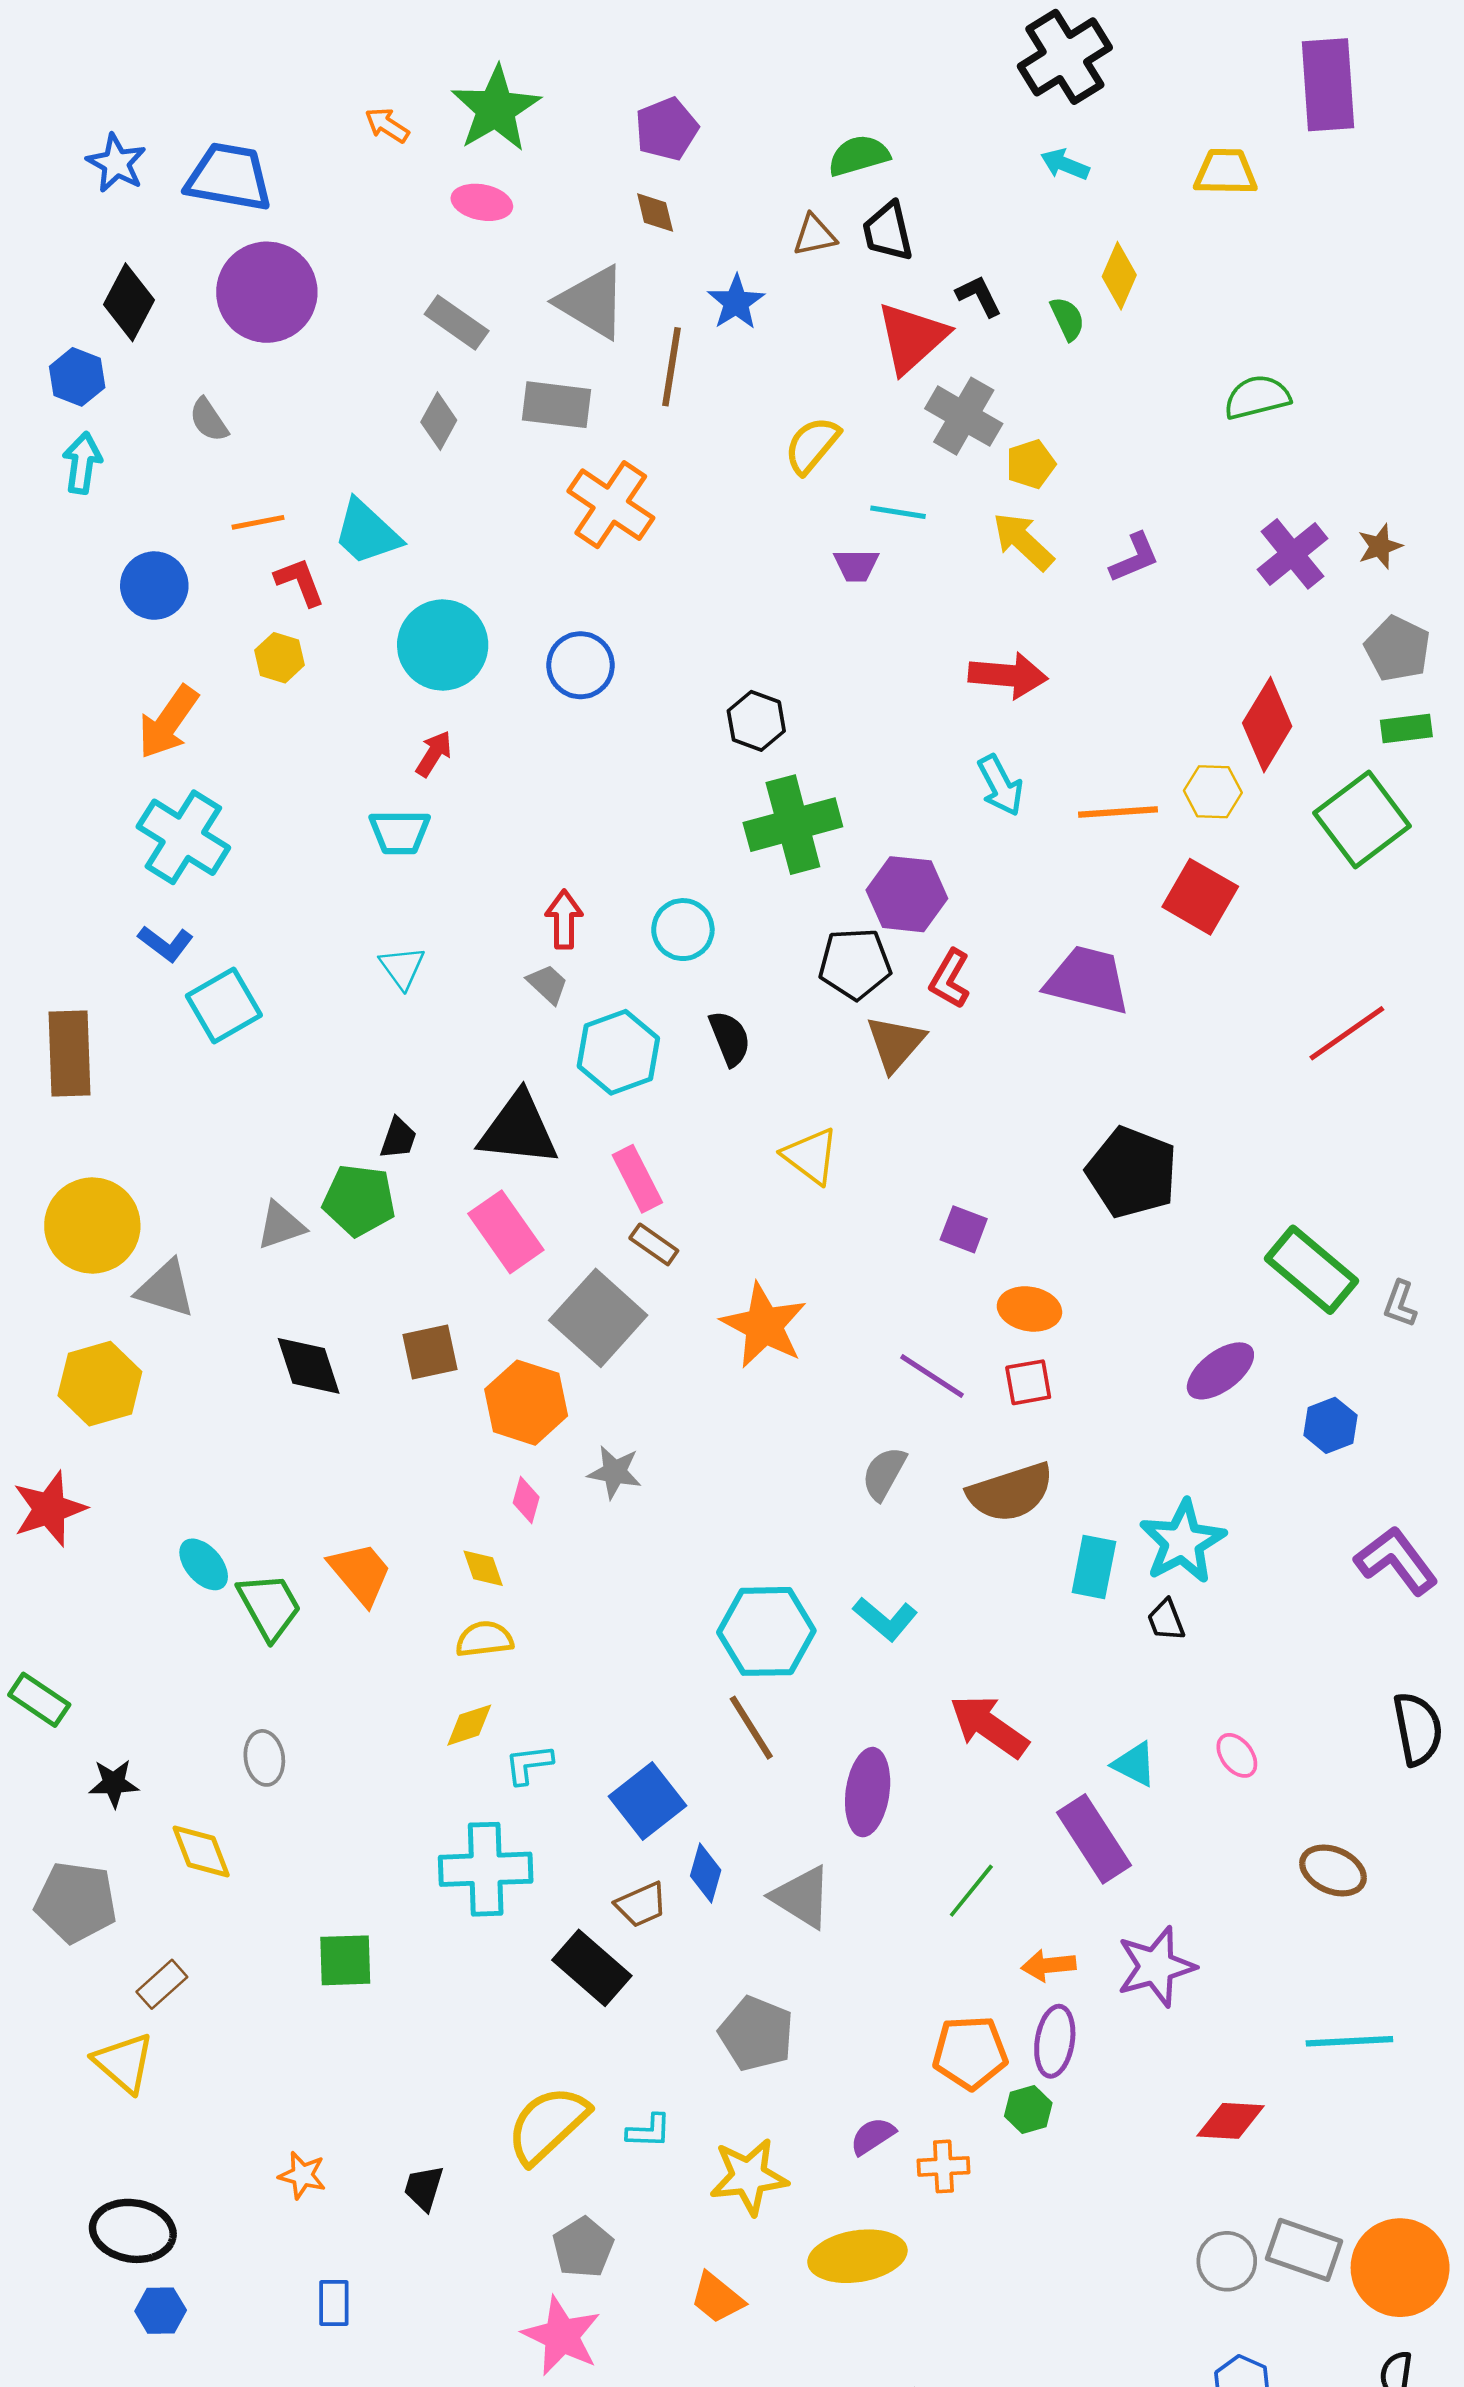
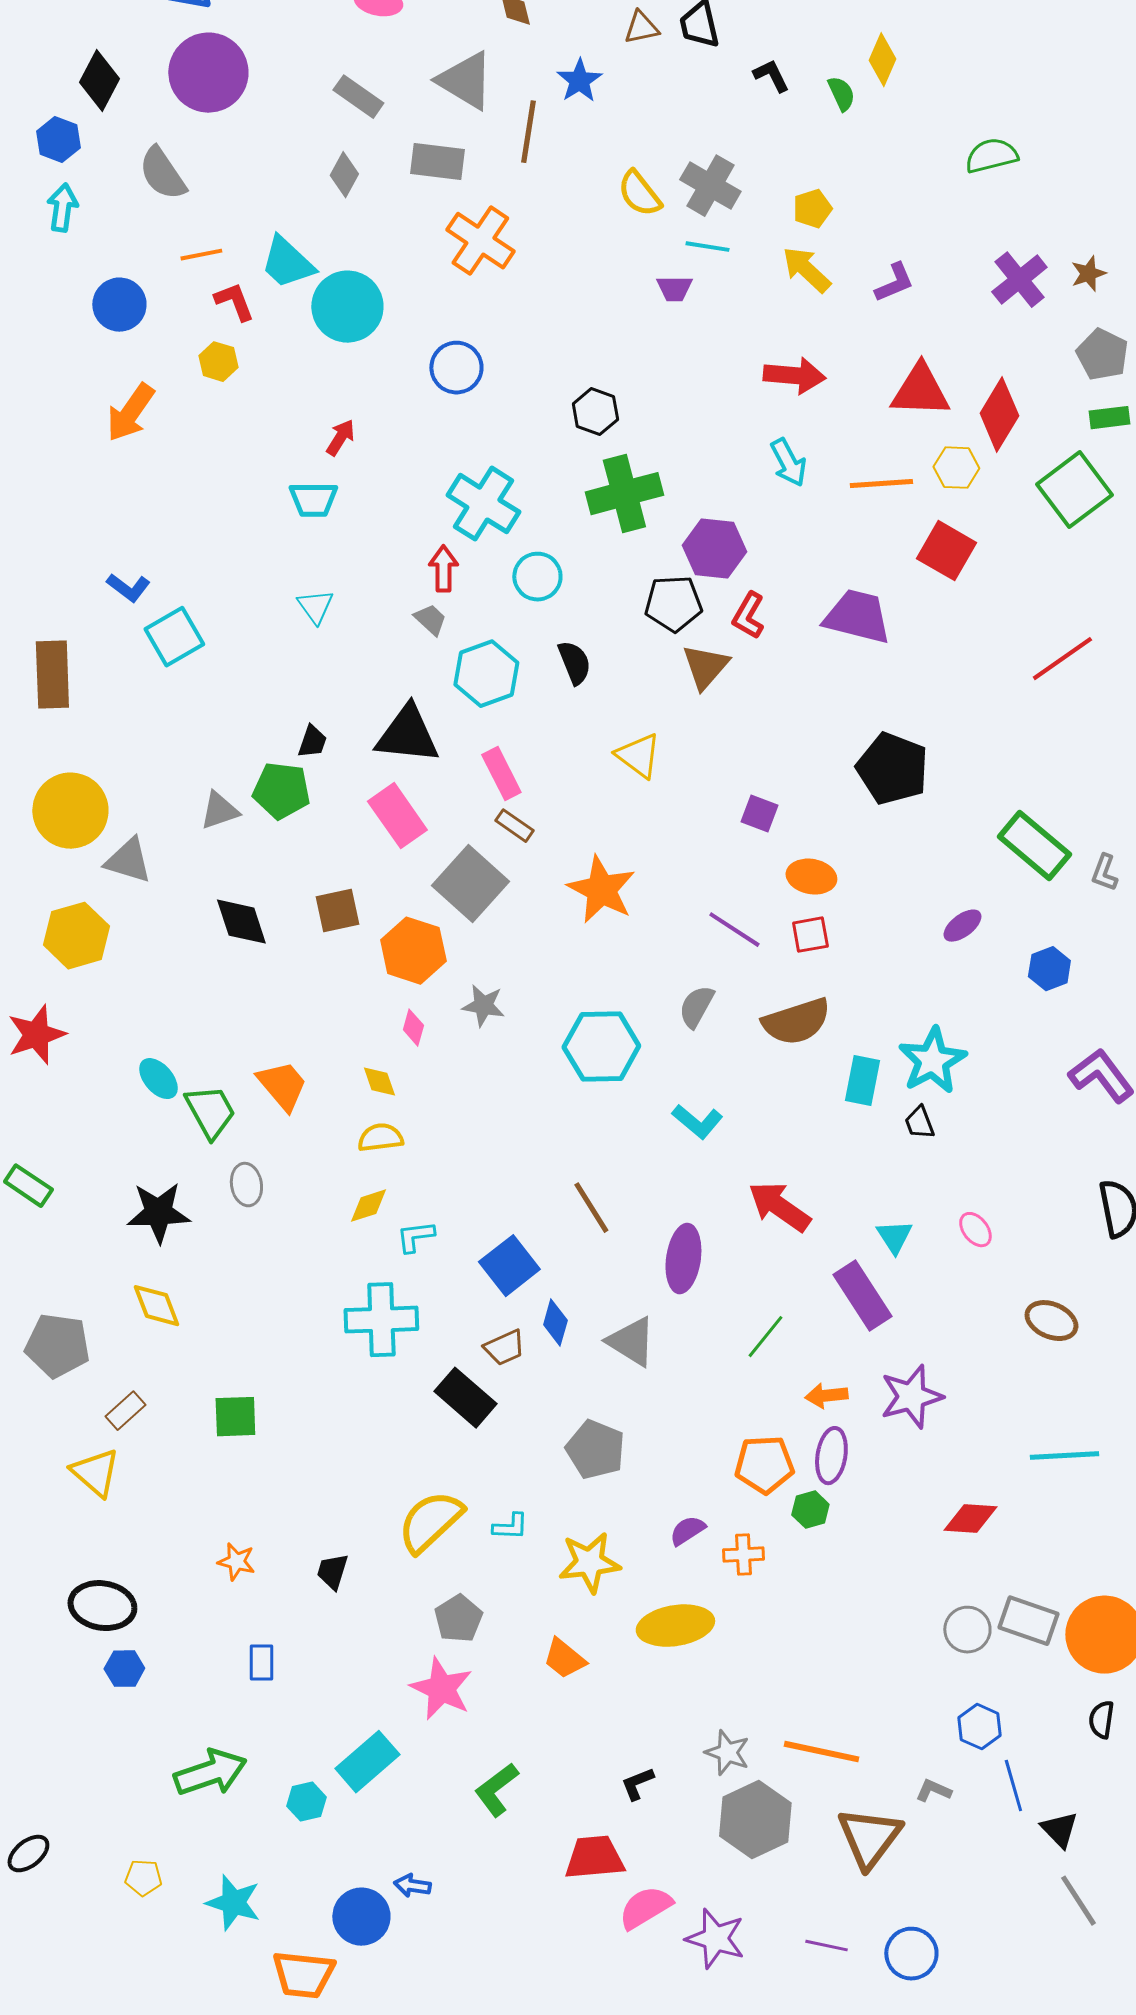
red triangle: (912, 338) -> (920, 391), moved, turned 44
gray cross: (964, 416) -> (710, 186), moved
gray semicircle: (209, 420) -> (162, 174), size x1.5
yellow semicircle: (812, 445) -> (639, 194), turned -78
cyan circle: (443, 645) -> (347, 307), moved
cyan cross: (183, 837) -> (483, 504), moved
purple ellipse: (1220, 1371) -> (962, 926), size x0.7
cyan hexagon: (766, 1631) -> (601, 1047), moved
gray ellipse: (264, 1758) -> (246, 1185), moved
cyan triangle: (1134, 1764) -> (894, 1237), turned 30
black star: (114, 1783) -> (158, 1213), moved, size x1.6
green square: (345, 1960) -> (235, 1417), moved

